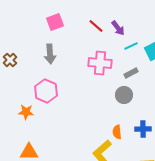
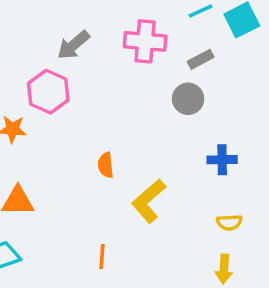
gray arrow: (50, 54) -> (73, 45), moved, turned 54
orange semicircle: (117, 132) -> (106, 165), moved

